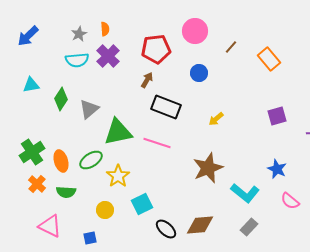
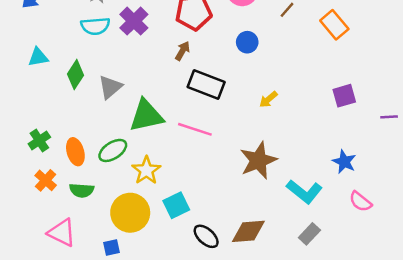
green cross: (32, 152) -> (39, 141), size x0.7
yellow circle: (105, 210) -> (130, 213), size x1.8

